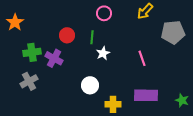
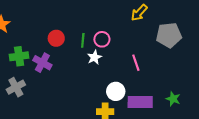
pink circle: (104, 13) -> (102, 39), moved
white circle: (90, 85) -> (116, 91), moved
green star: (182, 100) -> (173, 99), moved

